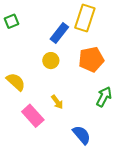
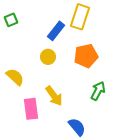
yellow arrow: (57, 102) -> (54, 96), size x1.5
pink rectangle: (33, 116) -> (31, 109), turned 35

